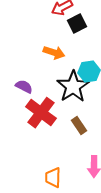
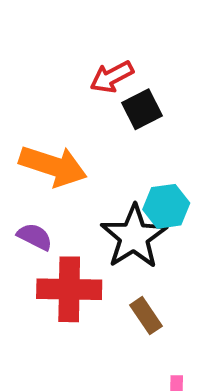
orange arrow: (54, 53) -> (53, 166), moved, size x1.5
red cross: (41, 113) -> (69, 289), turned -36

